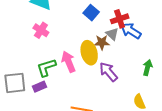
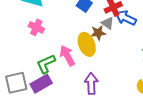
purple arrow: (108, 72) -> (91, 84), moved, turned 45
purple rectangle: (39, 87) -> (41, 84), size x1.5

